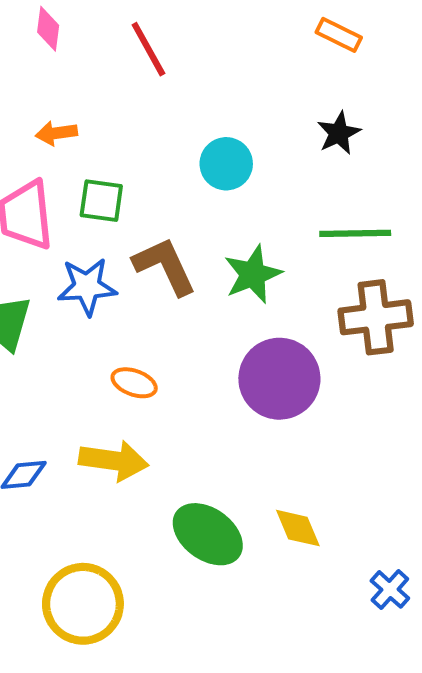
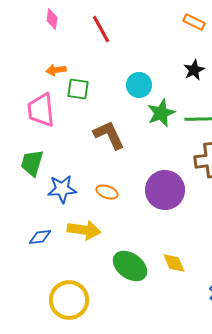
green square: (101, 201) -> (78, 89), moved
green star: (253, 274) -> (161, 113), moved
blue star: (87, 287) -> (62, 189), moved
orange ellipse: (134, 383) -> (107, 192), moved

